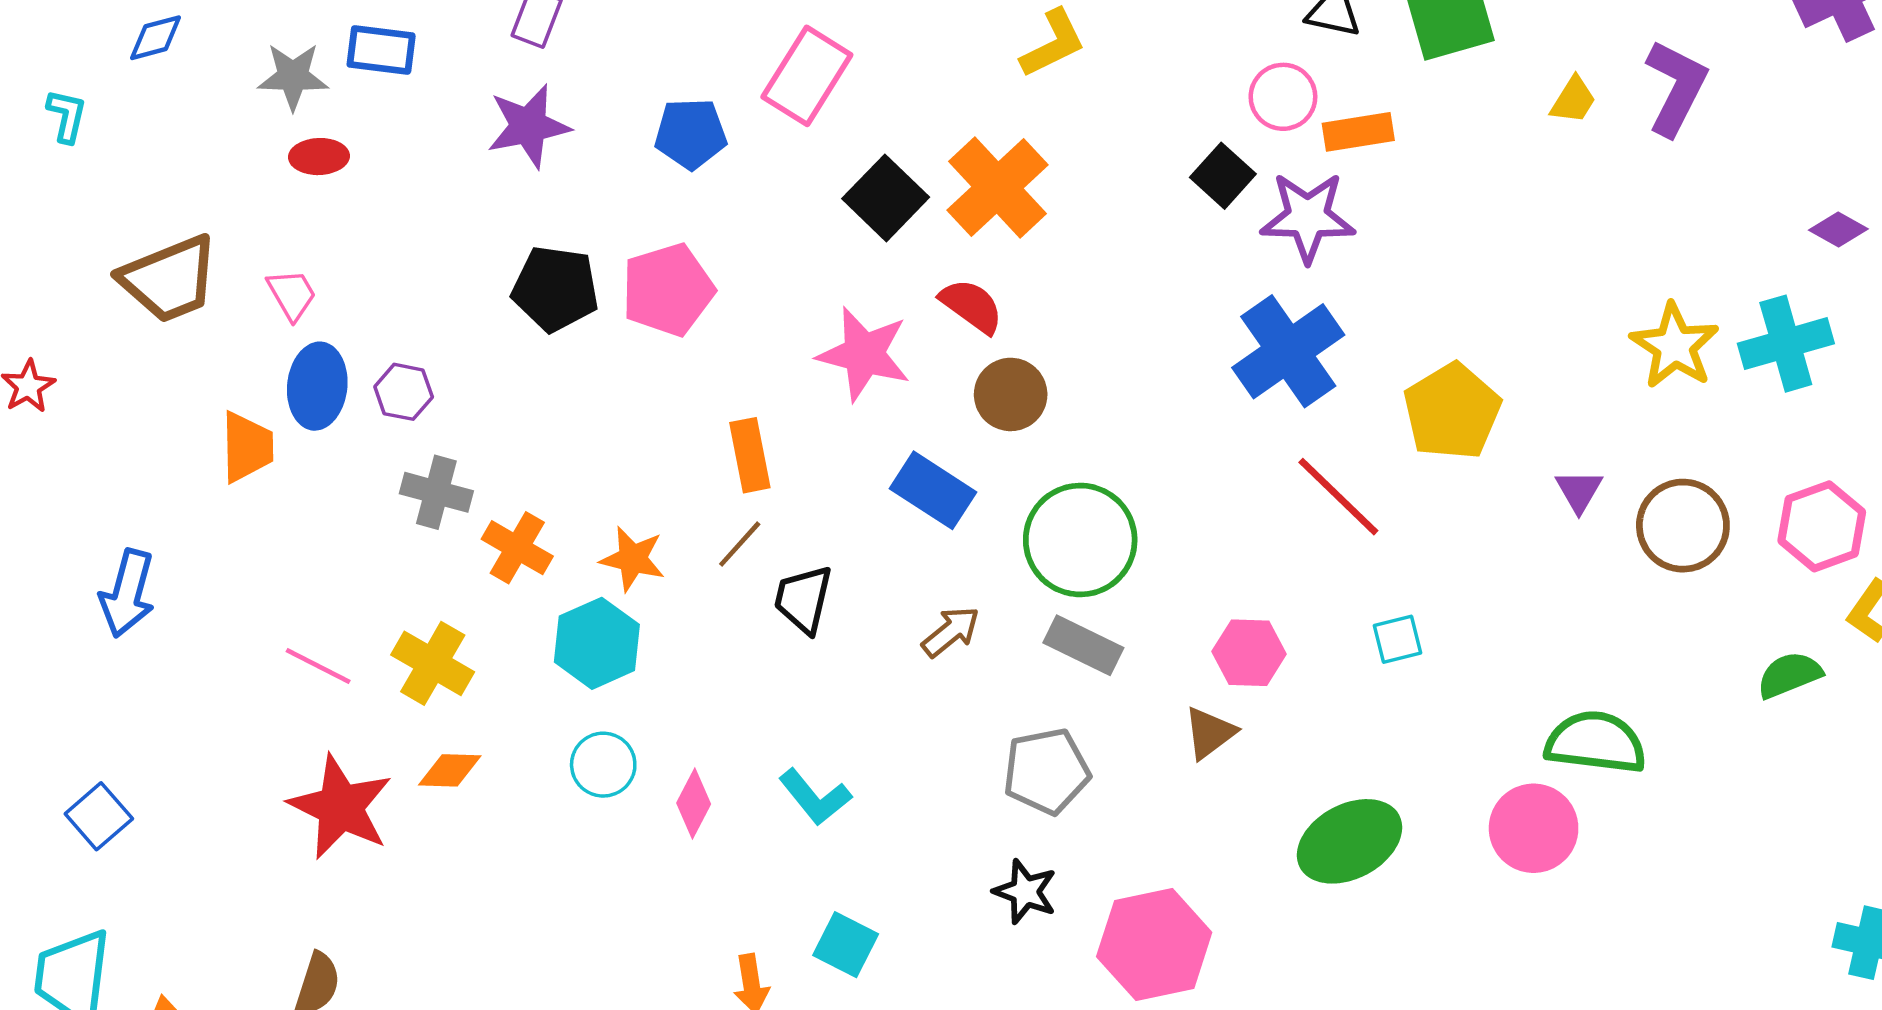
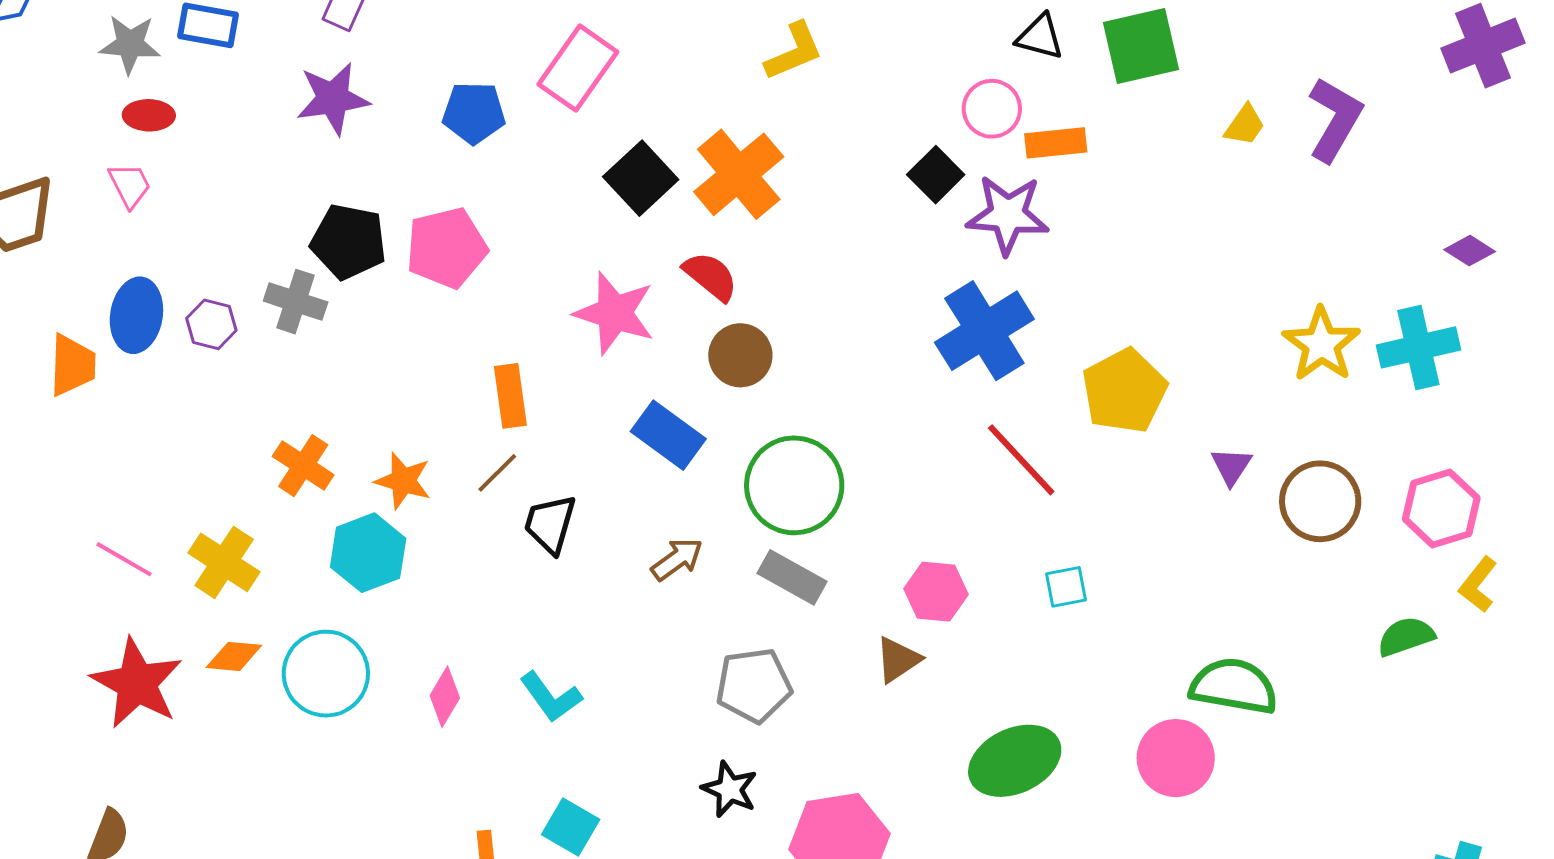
pink trapezoid: (292, 294) -> (130, 185), moved
gray cross: (436, 492) -> (296, 302), moved
cyan circle: (603, 765) -> (326, 674), moved, size x1.5

